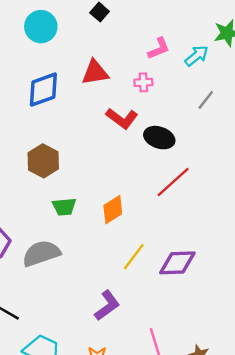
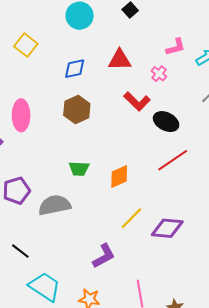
pink cross: (143, 82) -> (159, 74), turned 35
blue diamond: (43, 90) -> (75, 69), size x0.7
brown hexagon: (43, 161) -> (77, 109), moved

